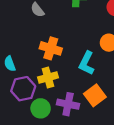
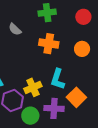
orange cross: (51, 48) -> (49, 44), moved
cyan L-shape: (87, 63) -> (58, 79), moved

